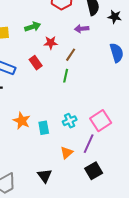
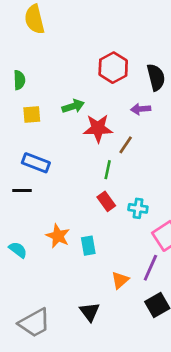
red star: (51, 43) -> (98, 128), size x1.5
red rectangle: (36, 63) -> (106, 201), moved
green line: (66, 76) -> (108, 170), moved
cyan cross: (70, 121) -> (138, 208), moved, turned 32

